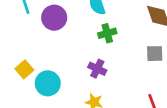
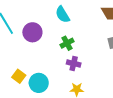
green cross: (107, 33) -> (67, 43), moved

